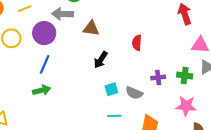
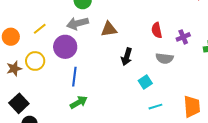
purple cross: (158, 78) -> (183, 37), moved
gray semicircle: (134, 93) -> (165, 58), moved

